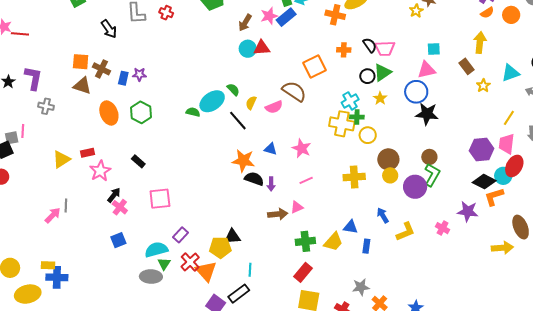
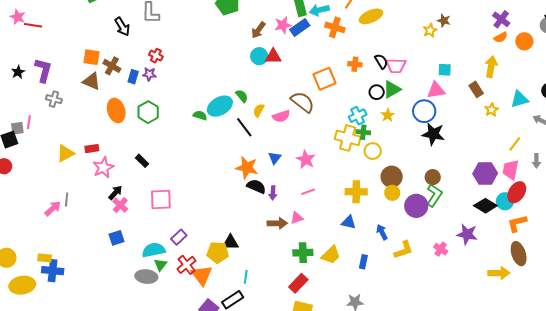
red cross: (166, 13) -> (156, 56), moved
orange cross: (335, 15) -> (335, 27), moved
blue triangle: (271, 149) -> (275, 158), turned 48
orange L-shape: (494, 197) -> (517, 223), moved
blue triangle: (351, 227) -> (349, 222), moved

